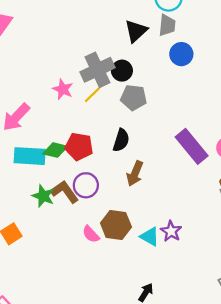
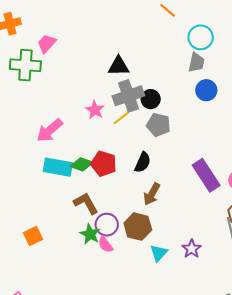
black triangle: (136, 31) -> (118, 66), moved, turned 35
purple circle: (86, 185) -> (107, 225), moved
green star: (43, 196) -> (90, 234), moved
brown hexagon: (116, 225) -> (138, 227), moved
purple star: (171, 231) -> (192, 249), moved
cyan triangle: (150, 237) -> (159, 253), turned 36

